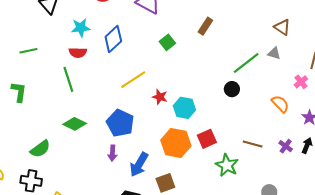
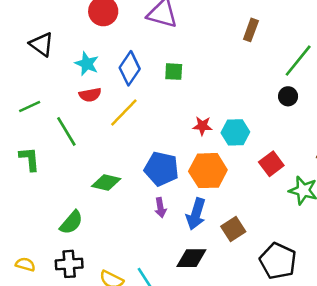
brown rectangle: (205, 26) -> (251, 30), moved
cyan star: (81, 28) -> (87, 64), turned -30
green square: (167, 42) -> (174, 72), moved, turned -35
green line: (68, 79) -> (66, 131), moved
yellow line: (133, 80) -> (124, 112), moved
orange hexagon: (176, 143) -> (208, 171), moved

